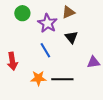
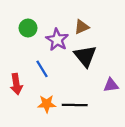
black triangle: (71, 37) -> (85, 56), size x1.5
blue line: (45, 50) -> (42, 69), moved

